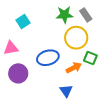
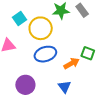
yellow circle: (76, 38) -> (41, 28), moved
purple circle: (18, 73) -> (25, 85), moved

